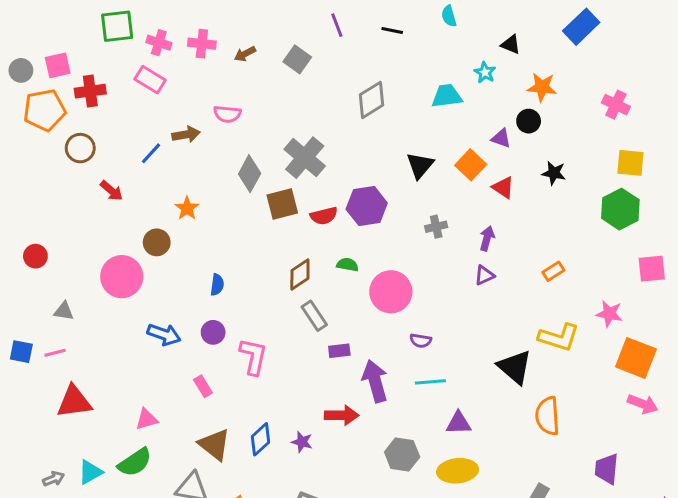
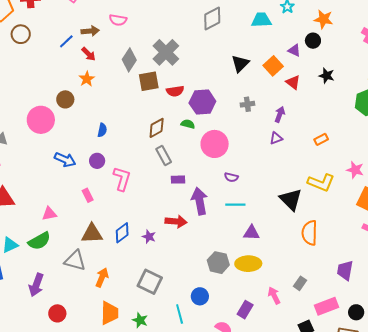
red arrow: (111, 191) -> (89, 54), moved
purple hexagon: (367, 206) -> (202, 102), moved
brown triangle: (214, 445) -> (92, 234), turned -45
gray hexagon: (402, 455) -> (218, 263), moved

